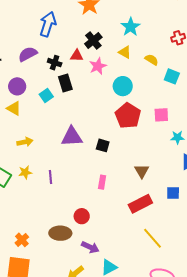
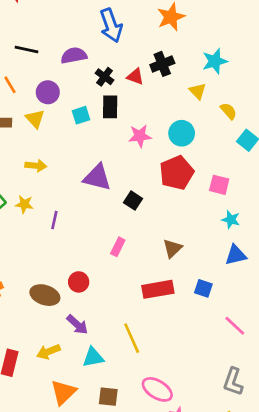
blue arrow: (48, 24) -> (111, 25), turned 125
pink star: (98, 66) -> (140, 136), moved
yellow line: (153, 238) -> (132, 338), moved

